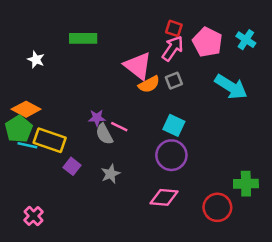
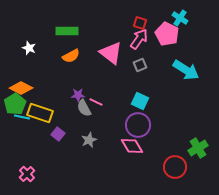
cyan cross: (246, 40) -> (180, 18), moved
orange semicircle: (149, 84) -> (71, 56), moved
green cross: (246, 184) -> (198, 148), turned -30
pink diamond: (164, 197) -> (132, 146), moved, turned 55

